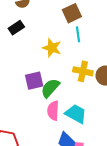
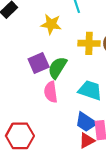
pink semicircle: (53, 111) -> (51, 92), moved

